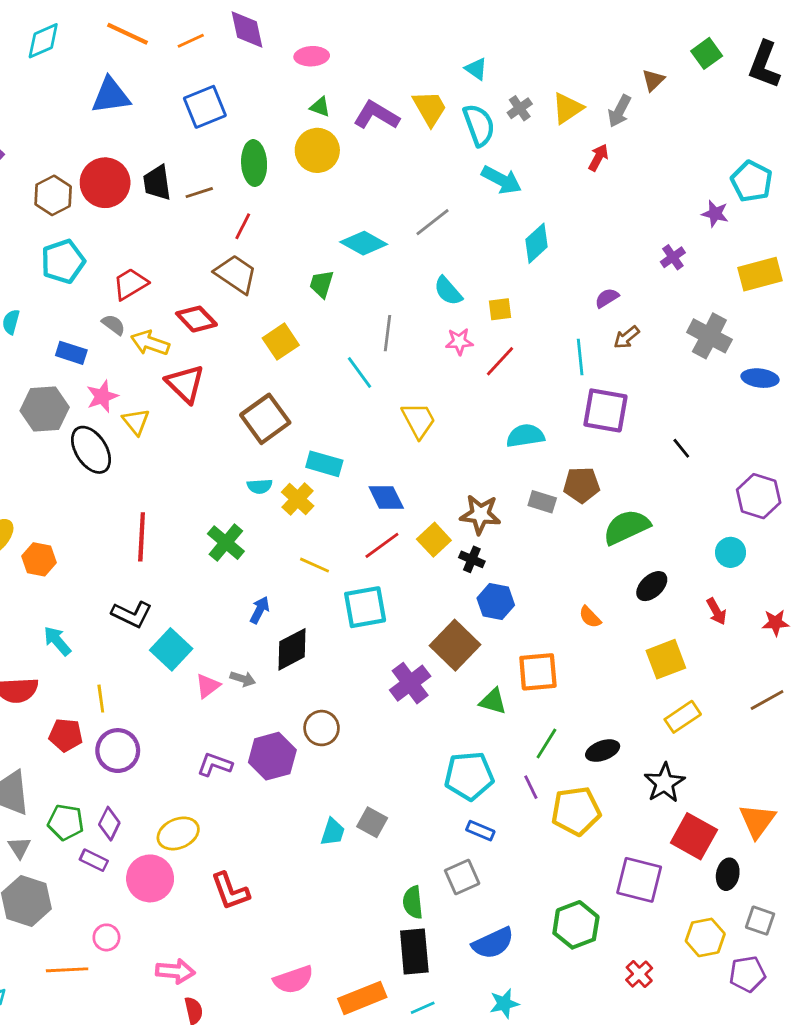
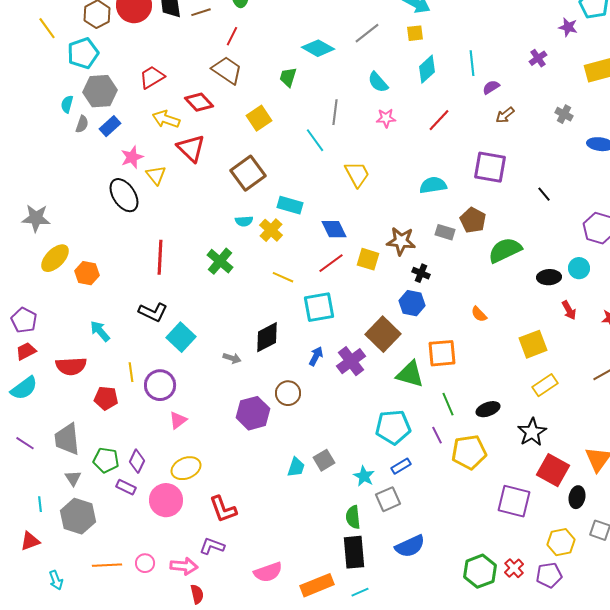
cyan diamond: (537, 243) -> (427, 69), moved
cyan pentagon: (63, 261) -> (83, 53), moved
yellow square: (500, 309) -> (415, 33), moved
gray semicircle: (113, 325) -> (82, 124), moved, turned 72
gray cross: (709, 336) -> (564, 114), size x0.6
blue rectangle: (71, 353) -> (110, 126), turned -60
cyan line: (580, 357) -> (472, 63), moved
red line: (500, 361) -> (439, 120), moved
gray hexagon: (45, 409) -> (100, 91), moved
brown pentagon: (582, 485) -> (473, 220), turned 30
yellow square: (434, 540) -> (368, 259), turned -30
black cross: (472, 559) -> (421, 273), moved
black ellipse: (652, 586) -> (549, 277), moved, turned 40
blue arrow: (260, 610) -> (316, 356), moved
pink triangle: (208, 686) -> (178, 420), moved
green triangle: (493, 701) -> (410, 374), size x1.4
green line: (546, 744) -> (448, 404), turned -55
purple circle: (118, 751) -> (160, 385), moved
purple L-shape: (215, 765) -> (212, 546), moved
gray square: (372, 822) -> (324, 460), turned 30
blue rectangle: (480, 831) -> (401, 466), turned -54
green hexagon: (576, 925) -> (480, 571), moved
pink circle: (106, 937) -> (145, 563), moved
purple pentagon: (747, 974) -> (549, 575), moved
cyan star: (504, 1004) -> (364, 476), moved, turned -30

